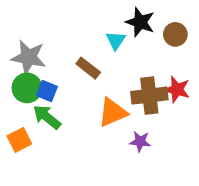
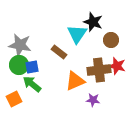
brown circle: (175, 34) -> (111, 40), moved
cyan triangle: (116, 41) -> (77, 34), size x1.5
blue square: (47, 91) -> (32, 67), turned -32

